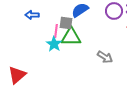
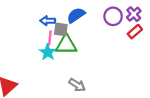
blue arrow: (32, 15) -> (48, 21), moved
gray arrow: (105, 57) -> (77, 85), moved

